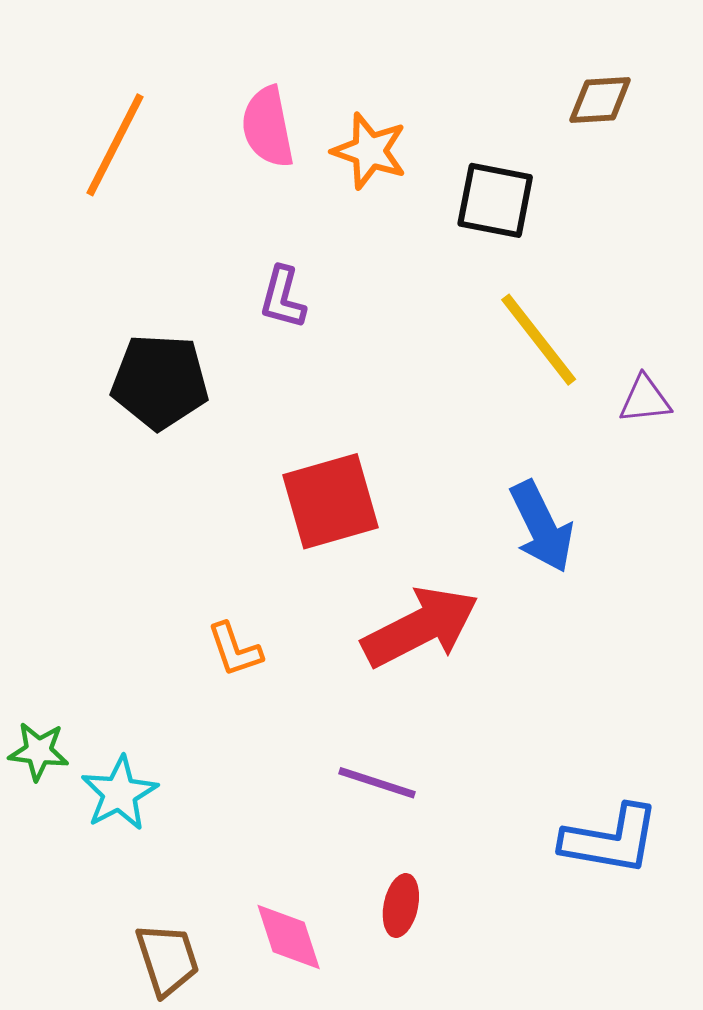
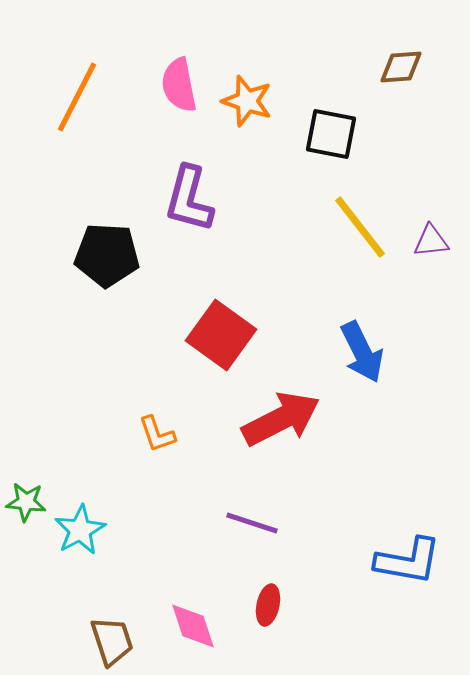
purple L-shape: (283, 298) -> (189, 199), size x1.6
purple triangle: (645, 399) -> (431, 241), moved
red square: (331, 501) -> (221, 335), turned -38

